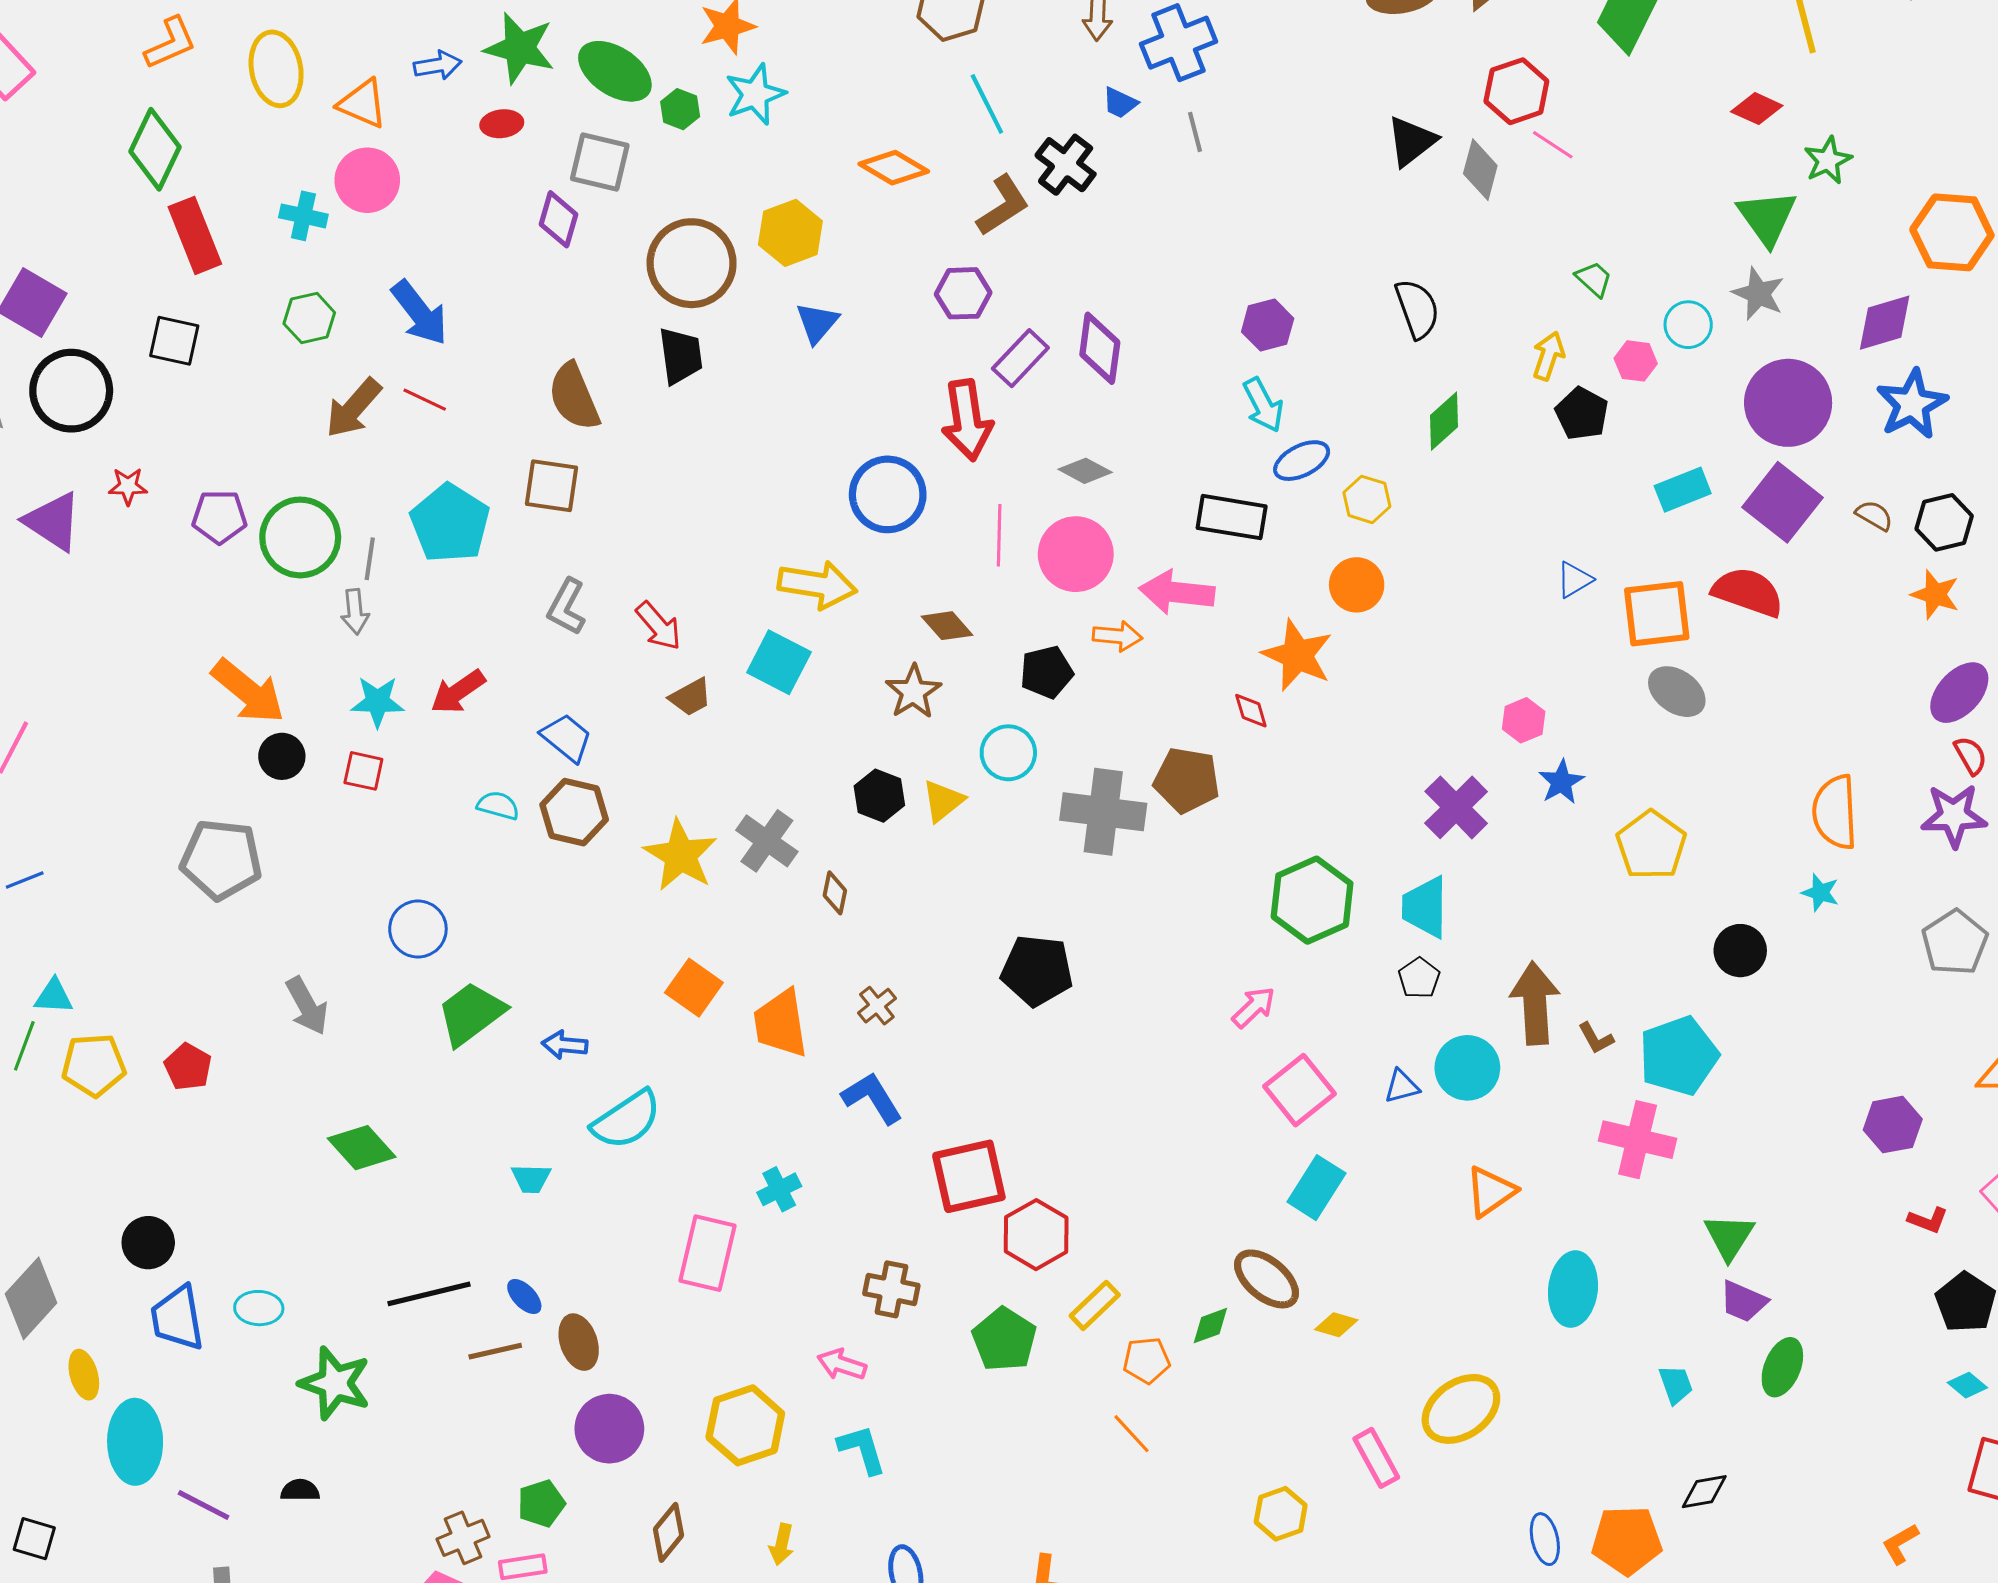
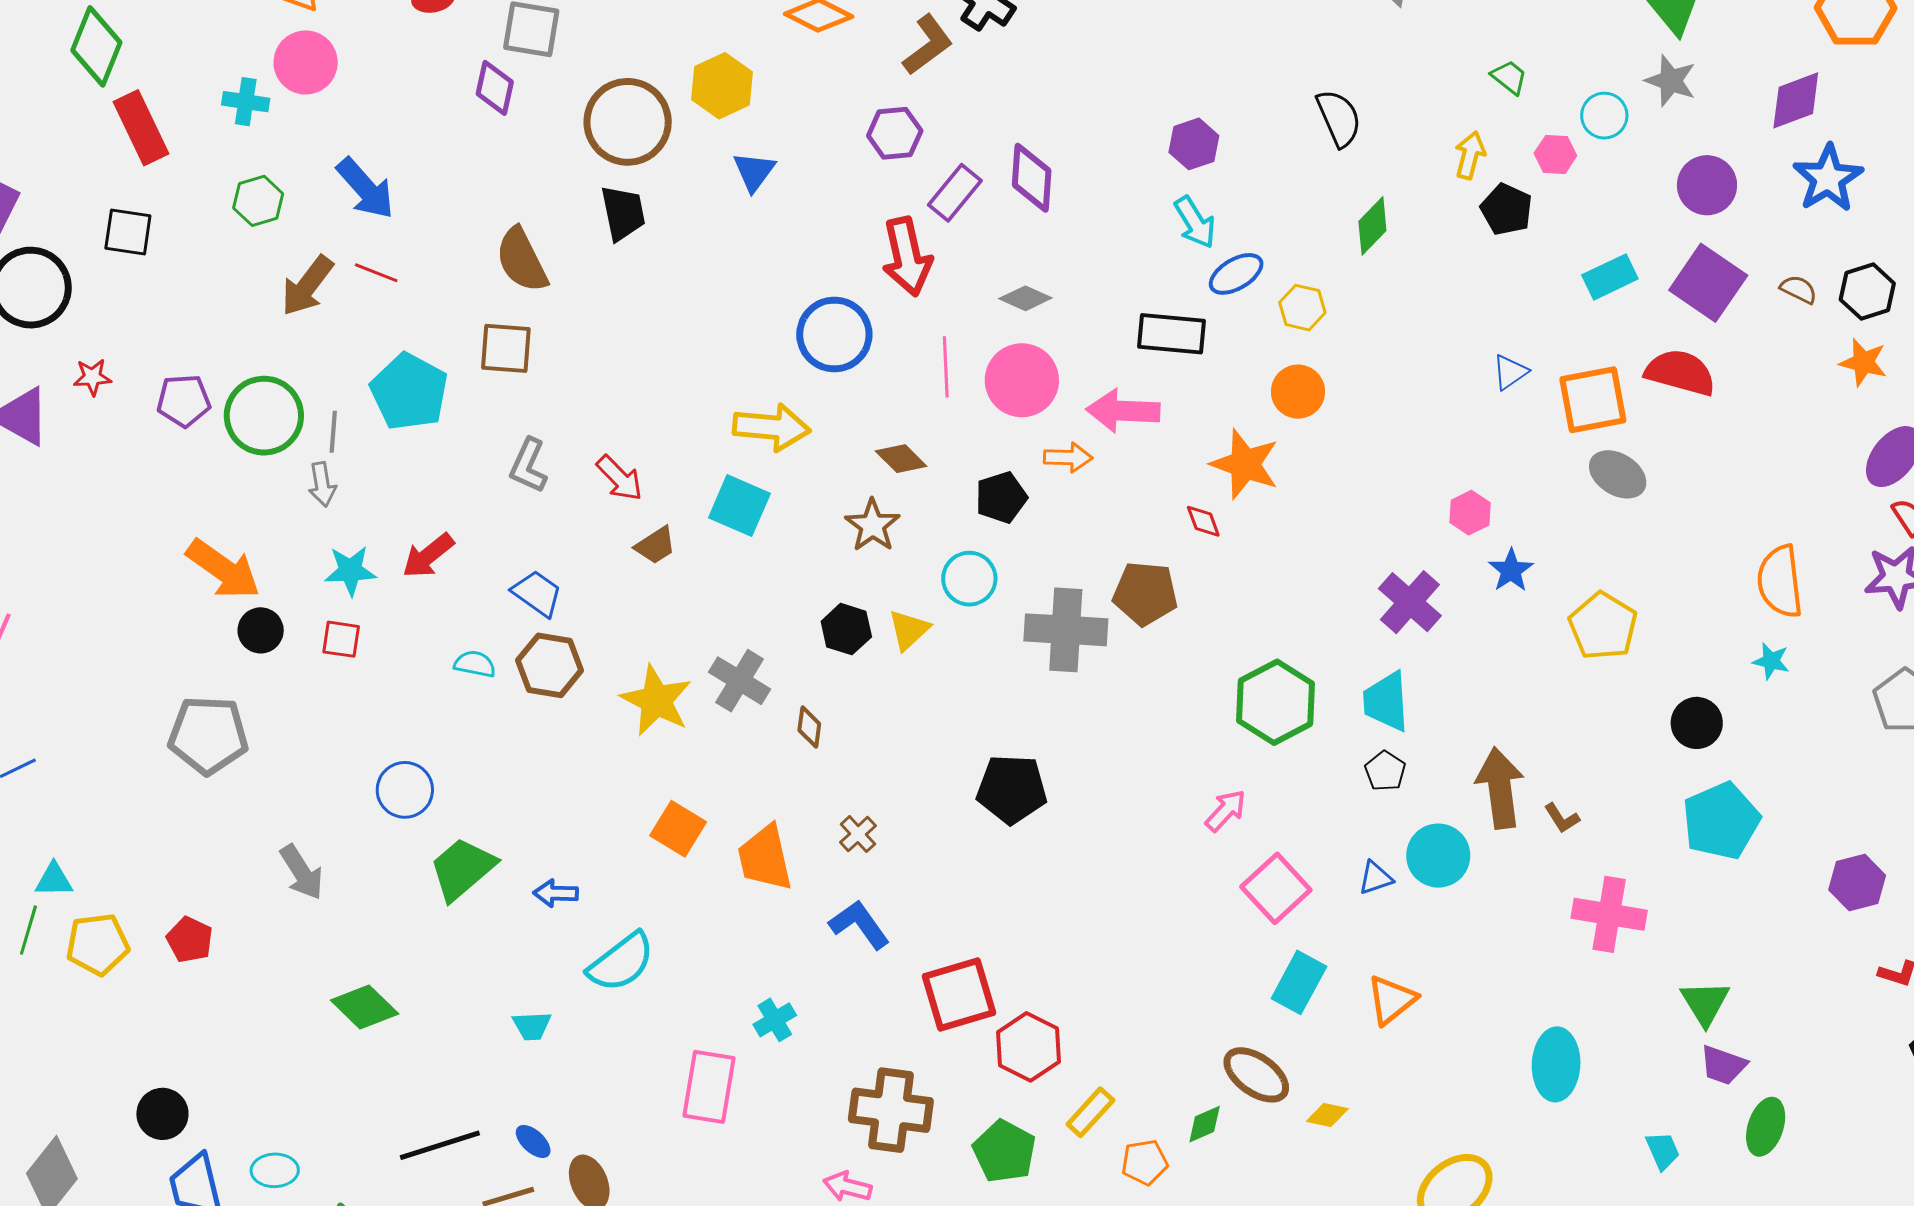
purple circle: (1788, 403) -> (1707, 185), size x0.7
cyan pentagon: (1679, 1056) -> (1721, 821), moved
orange triangle: (1491, 1192) -> (1392, 1000), moved
brown cross: (891, 1289) -> (891, 1110), size x1.5

